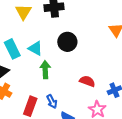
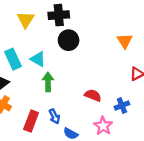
black circle: (67, 42) -> (69, 40), moved

